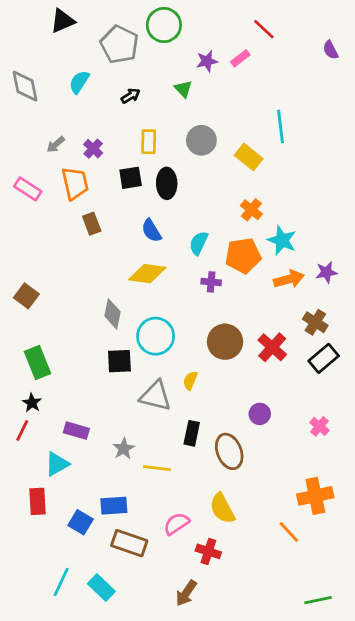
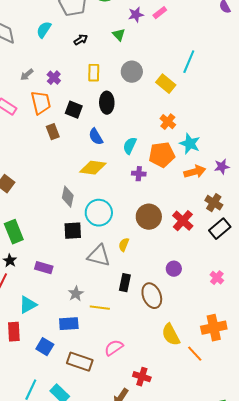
cyan line: (281, 126) -> (189, 62), turned 30
black square: (131, 178) -> (74, 110), moved, turned 30
purple rectangle: (76, 431) -> (44, 268), moved
blue rectangle: (114, 506) -> (69, 324), moved
yellow semicircle: (222, 508) -> (171, 335), moved
red cross: (208, 551) -> (142, 377), moved

